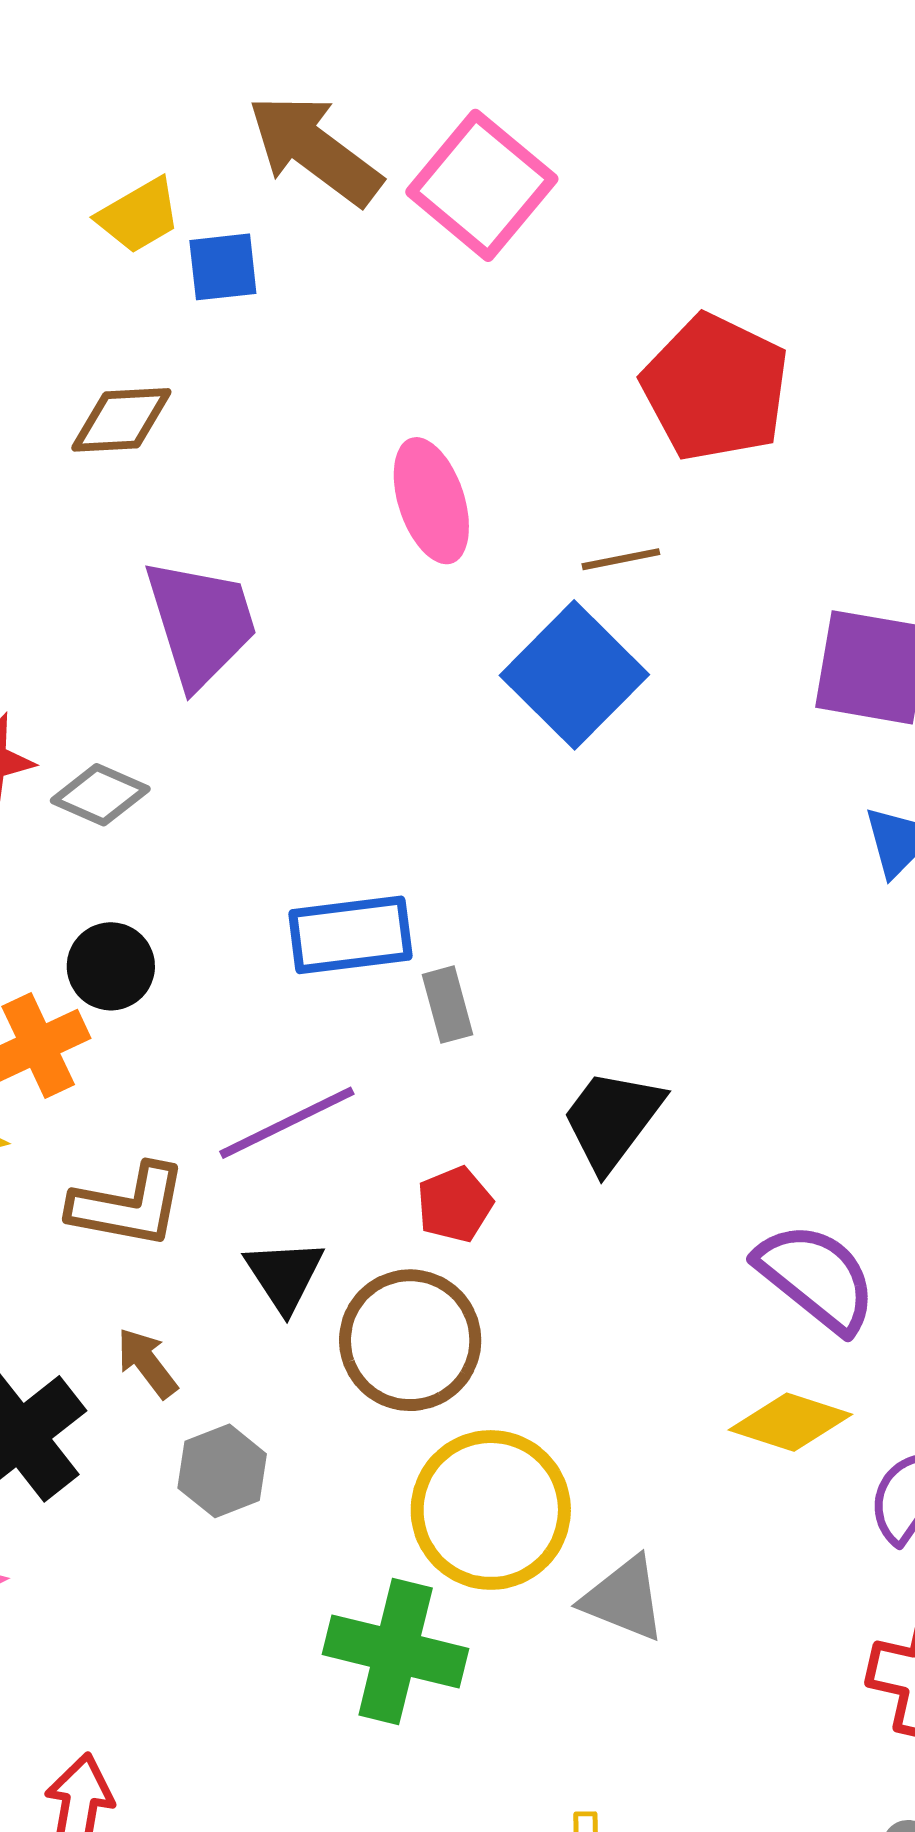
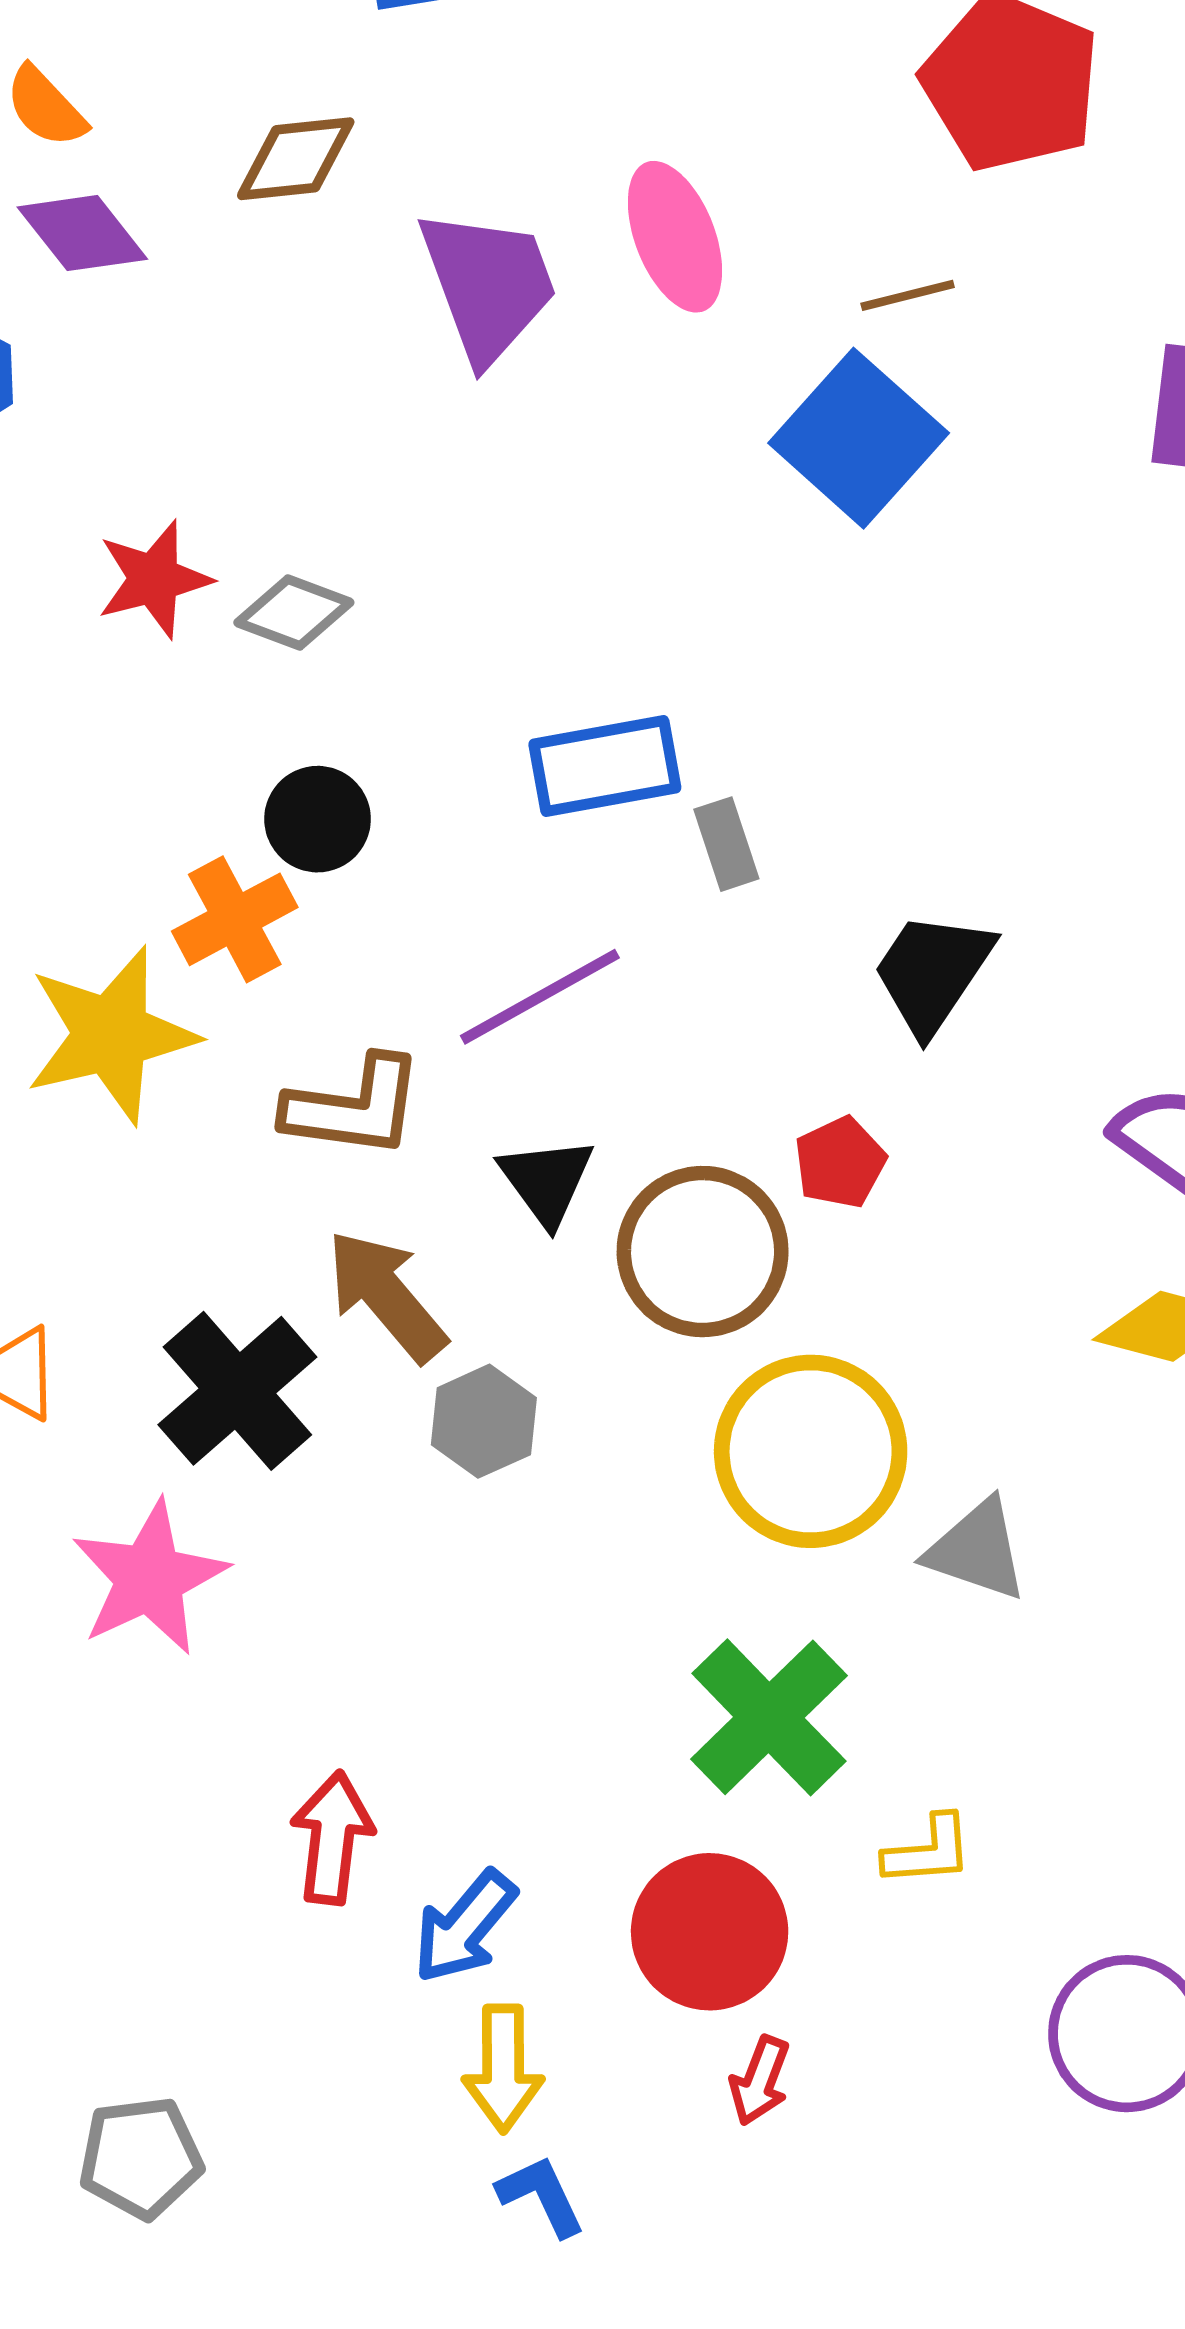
purple trapezoid: (201, 623) -> (488, 285), moved
red pentagon: (455, 1204) -> (840, 1162), moved
brown arrow: (147, 1363) -> (386, 1296), size x1.6
green cross: (396, 1651) -> (769, 1717), moved, turned 35

